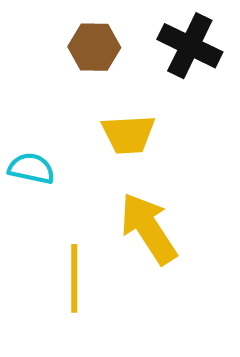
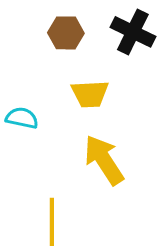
yellow line: (74, 278) -> (52, 222), moved

